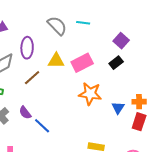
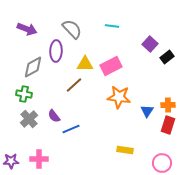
gray semicircle: (57, 26) -> (72, 29), moved
black rectangle: (116, 63) -> (167, 57), moved
brown line: (32, 78) -> (74, 85), moved
blue line: (42, 126) -> (71, 129), turned -66

